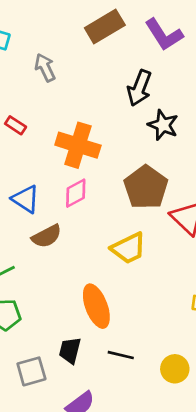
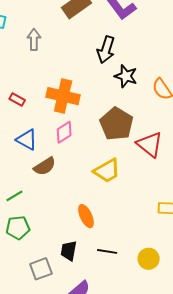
gray arrow: (45, 68) -> (34, 40), turned 30
red rectangle: (16, 125) -> (17, 99), moved
orange ellipse: (96, 306) -> (86, 216), size x0.7

